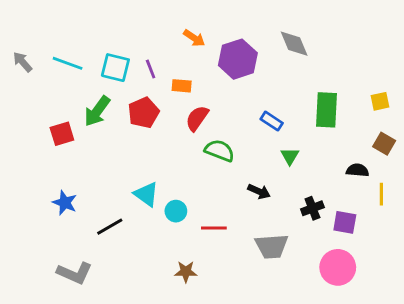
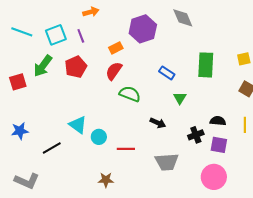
orange arrow: (194, 38) -> (91, 12), moved, turned -49
cyan square: (115, 68) -> (56, 35), turned -35
orange rectangle: (182, 86) -> (116, 48), moved, turned -32
black semicircle: (357, 170) -> (218, 121), moved
blue star: (65, 203) -> (20, 131), turned -30

